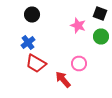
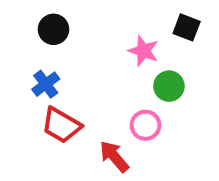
green circle: (101, 36) -> (169, 86), moved

